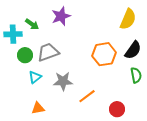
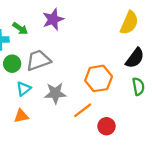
orange hexagon: (104, 54) -> (99, 78), moved
orange triangle: (38, 108) -> (21, 116), moved
red circle: (117, 109) -> (107, 126), moved

